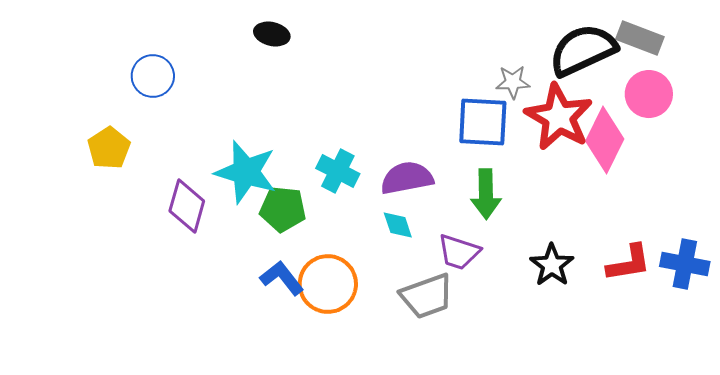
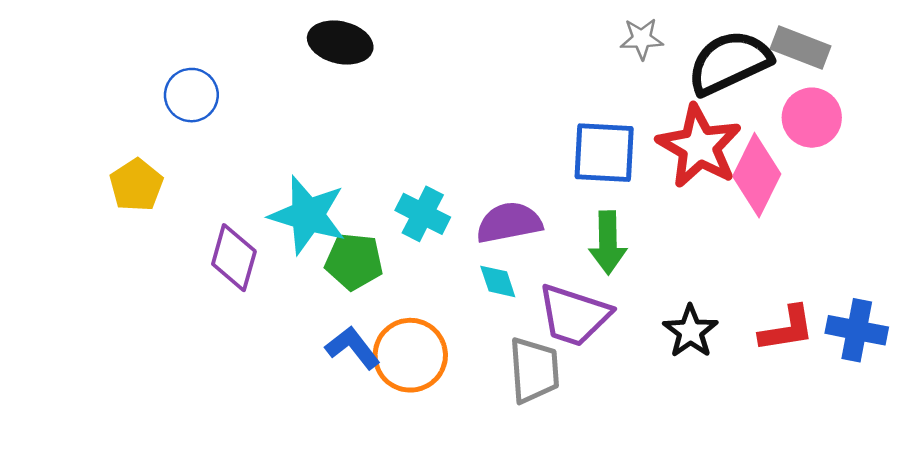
black ellipse: (272, 34) -> (340, 43), size x1.4
gray star: (513, 82) -> (642, 39), moved
purple trapezoid: (459, 252) -> (574, 315), size x1.4
gray trapezoid: (427, 296) -> (534, 370), turned -74

